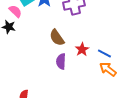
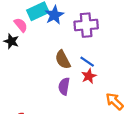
blue line: (104, 53) -> (87, 62), moved

